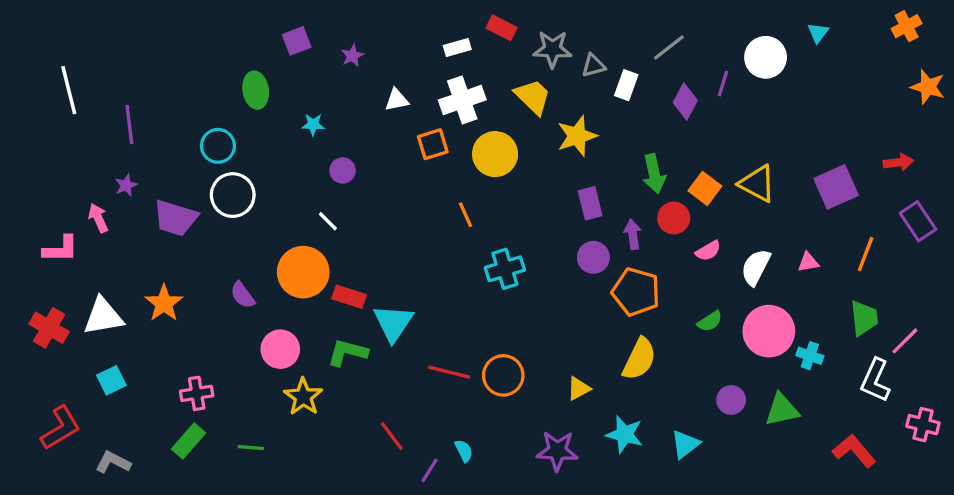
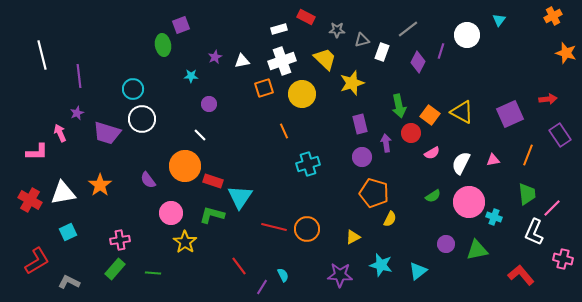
gray star: (552, 49) -> (337, 30), size x0.7
purple star: (352, 56) -> (215, 57), moved
green ellipse: (256, 90) -> (163, 45), moved
orange pentagon: (636, 292) -> (374, 193), moved
yellow semicircle: (639, 359) -> (390, 219), size x0.6

